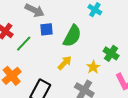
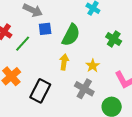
green cross: (111, 53) -> (114, 39), moved
yellow arrow: (65, 63) -> (64, 62), turned -35

